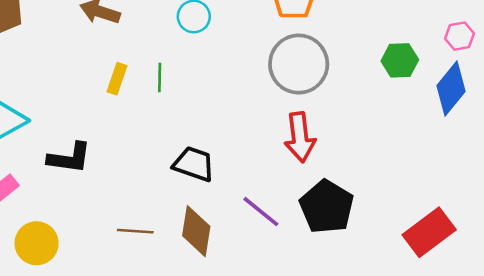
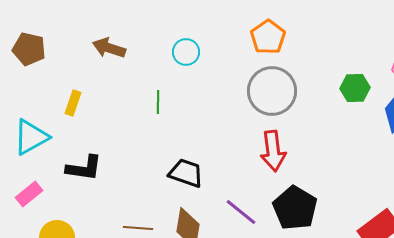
yellow rectangle: (117, 79) -> (73, 103), moved

